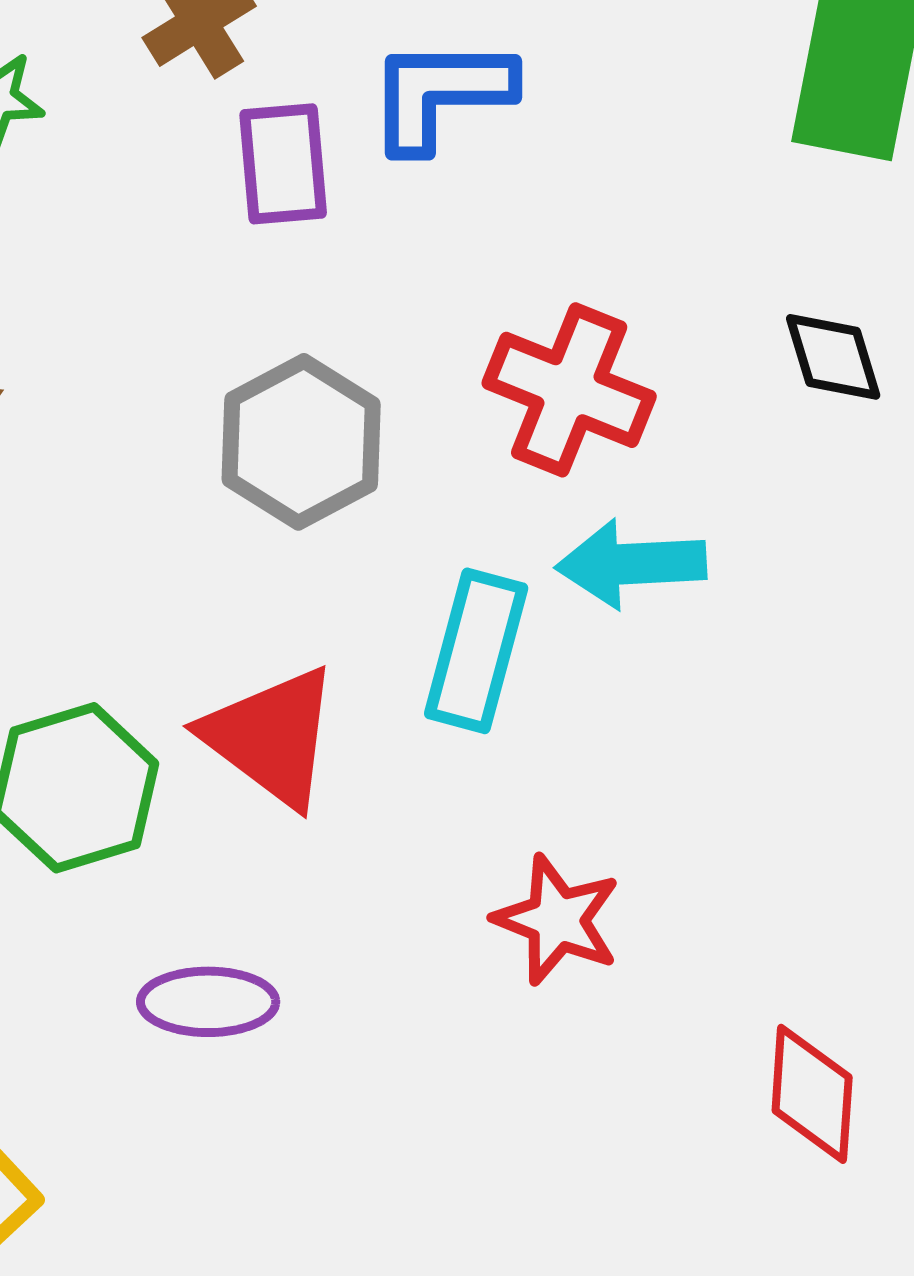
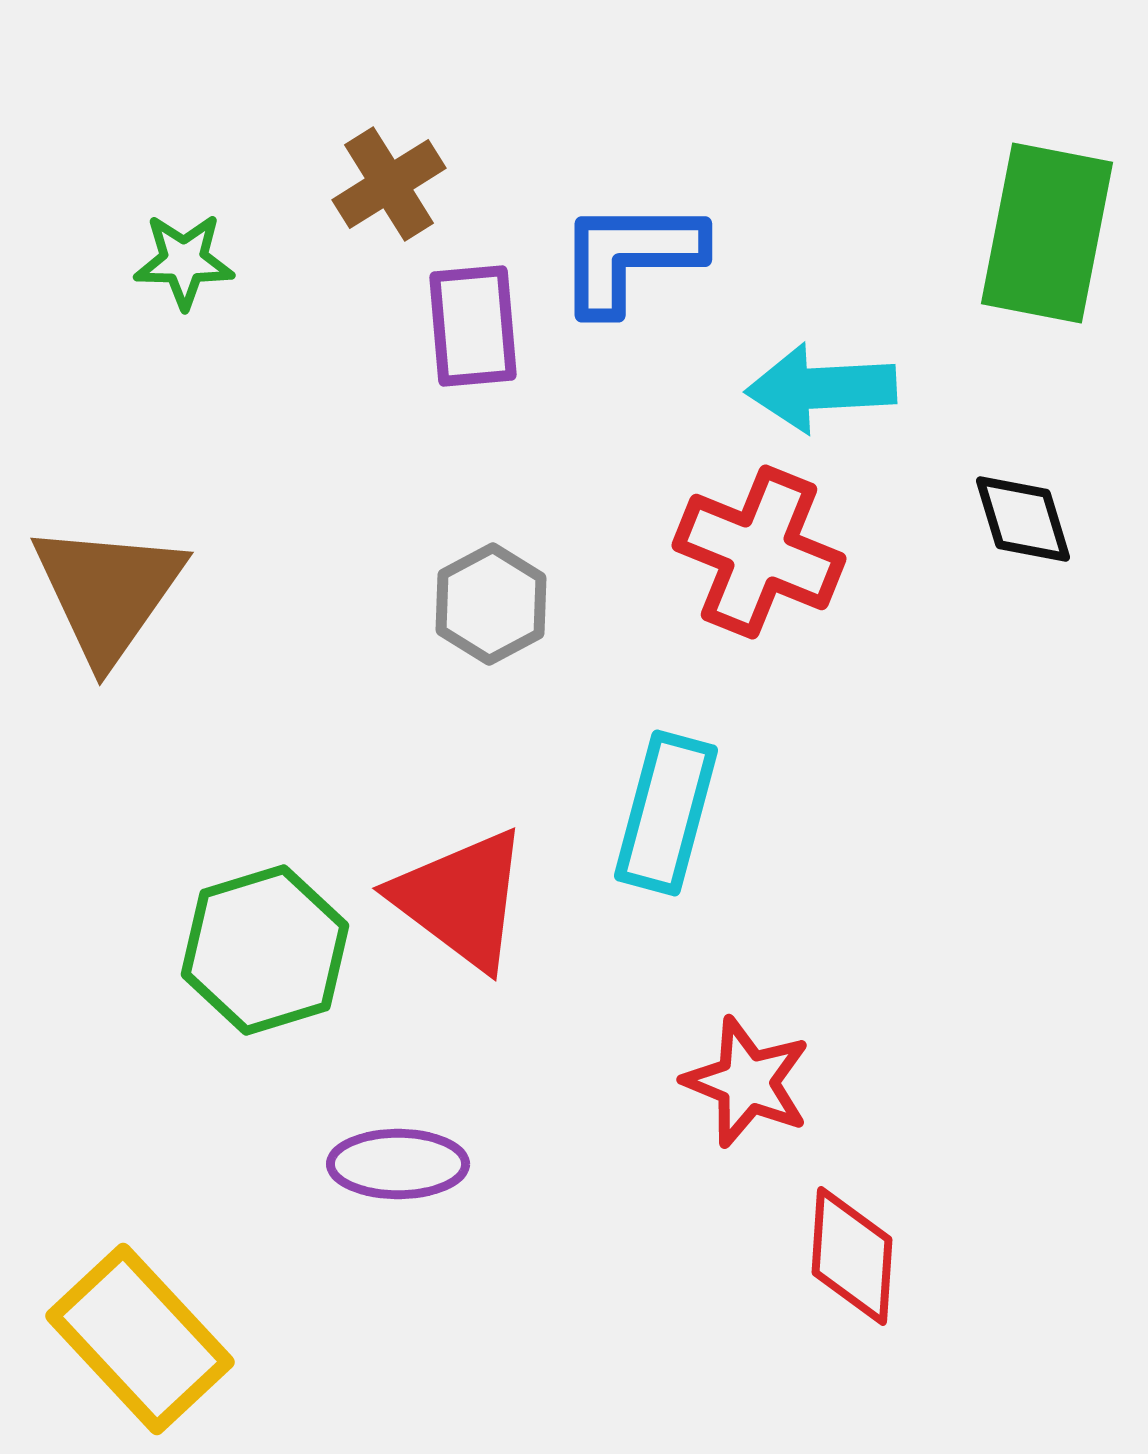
gray hexagon: (301, 442) -> (491, 604), size x0.7
cyan arrow: (631, 564) -> (821, 388), moved
red diamond: (812, 1094) -> (852, 1256), moved

